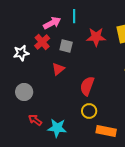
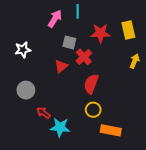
pink arrow: (52, 23) -> (55, 19), turned -30
red cross: (42, 42) -> (84, 57), moved
red arrow: (35, 120) -> (43, 113), moved

